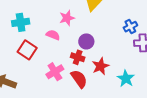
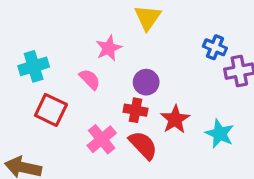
blue cross: (130, 27) -> (215, 47), turned -32
pink semicircle: (53, 35) -> (90, 79), turned 32

